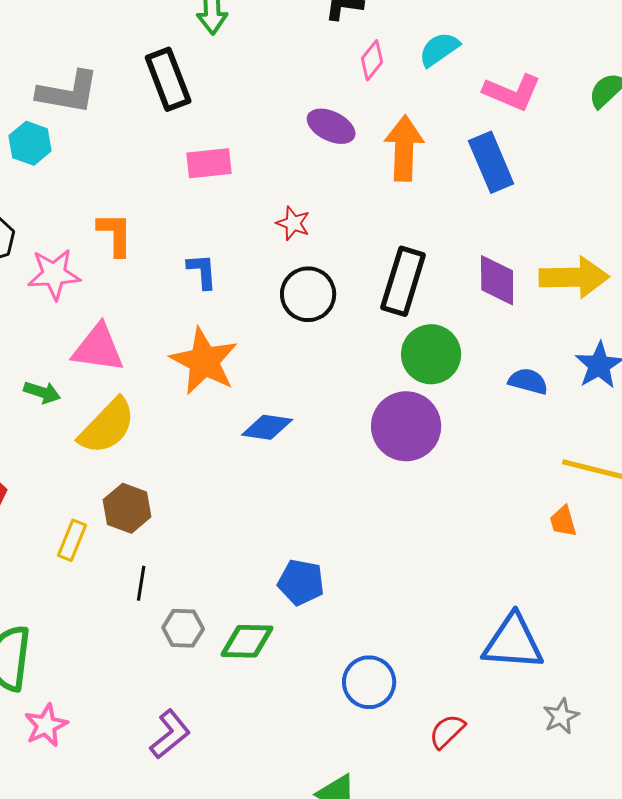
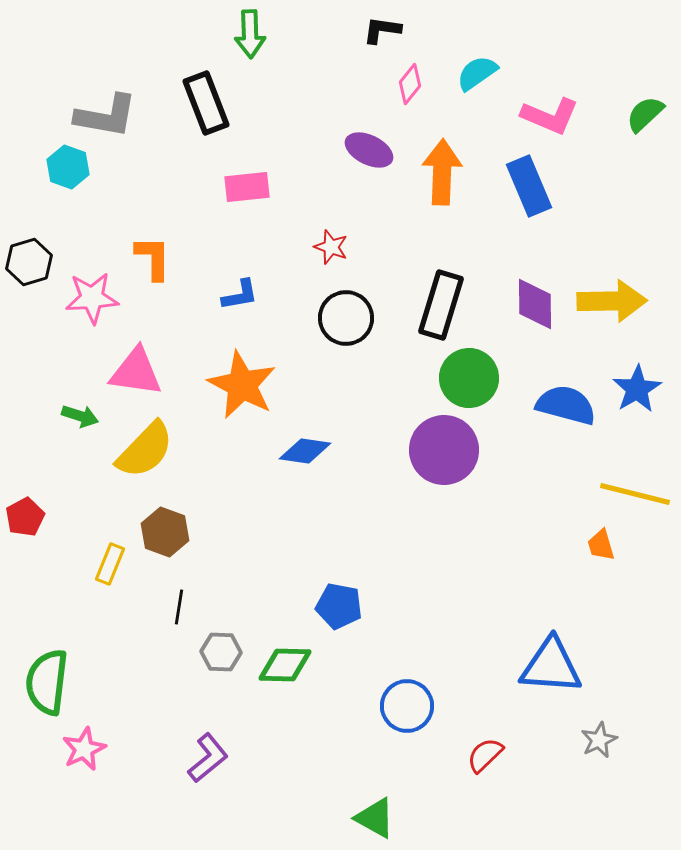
blue L-shape: (202, 271) -> (240, 295), turned 84
blue semicircle: (528, 381) -> (566, 405), size x1.5

